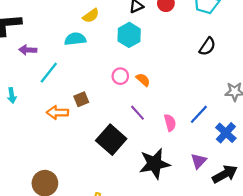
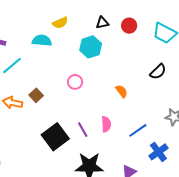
orange semicircle: (143, 80) -> (122, 91), moved
brown square: (81, 99) -> (36, 95), turned -32
purple line: (138, 113) -> (83, 130), moved
pink semicircle: (170, 123) -> (106, 124), moved

